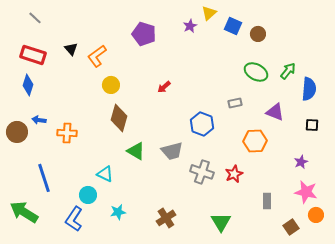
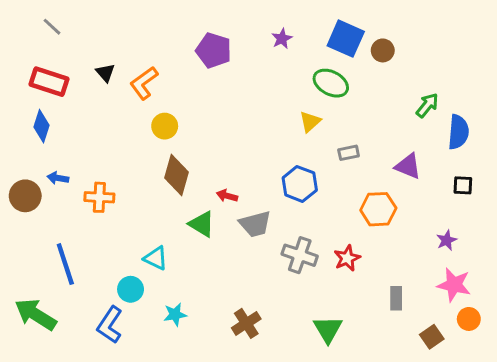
yellow triangle: (209, 13) -> (310, 122), moved
blue square: (233, 26) -> (346, 39), size x1.4
green ellipse: (256, 72) -> (331, 83), moved
red arrow: (164, 87) -> (227, 196), moved, turned 56

